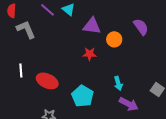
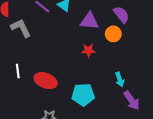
purple semicircle: (141, 27) -> (121, 15), moved
cyan pentagon: (83, 96) -> (83, 95), turned -30
purple arrow: (129, 104) -> (132, 101), turned 30

